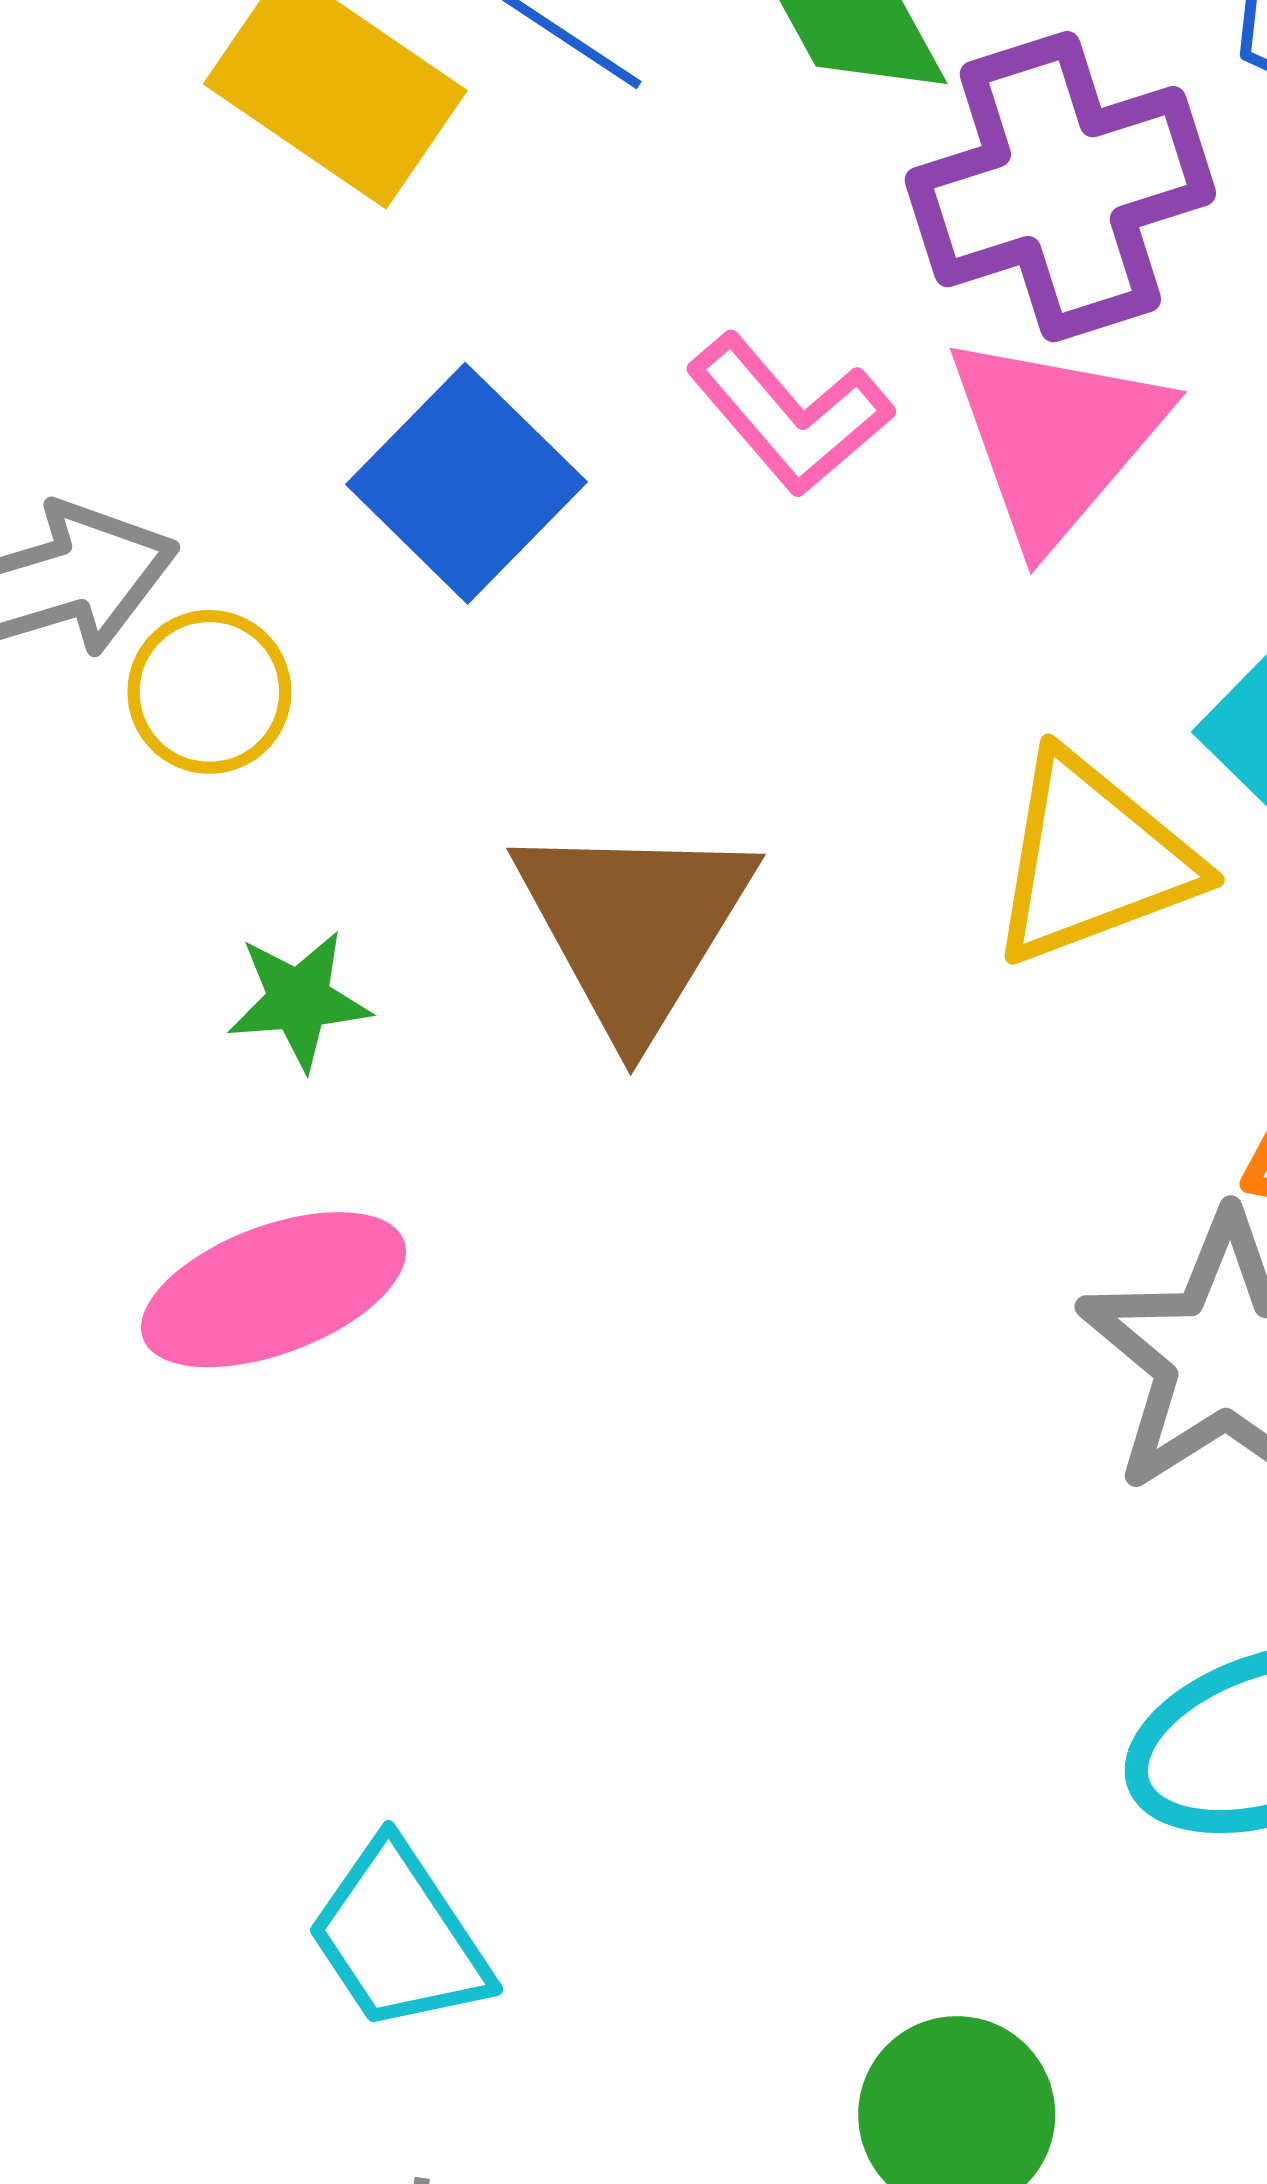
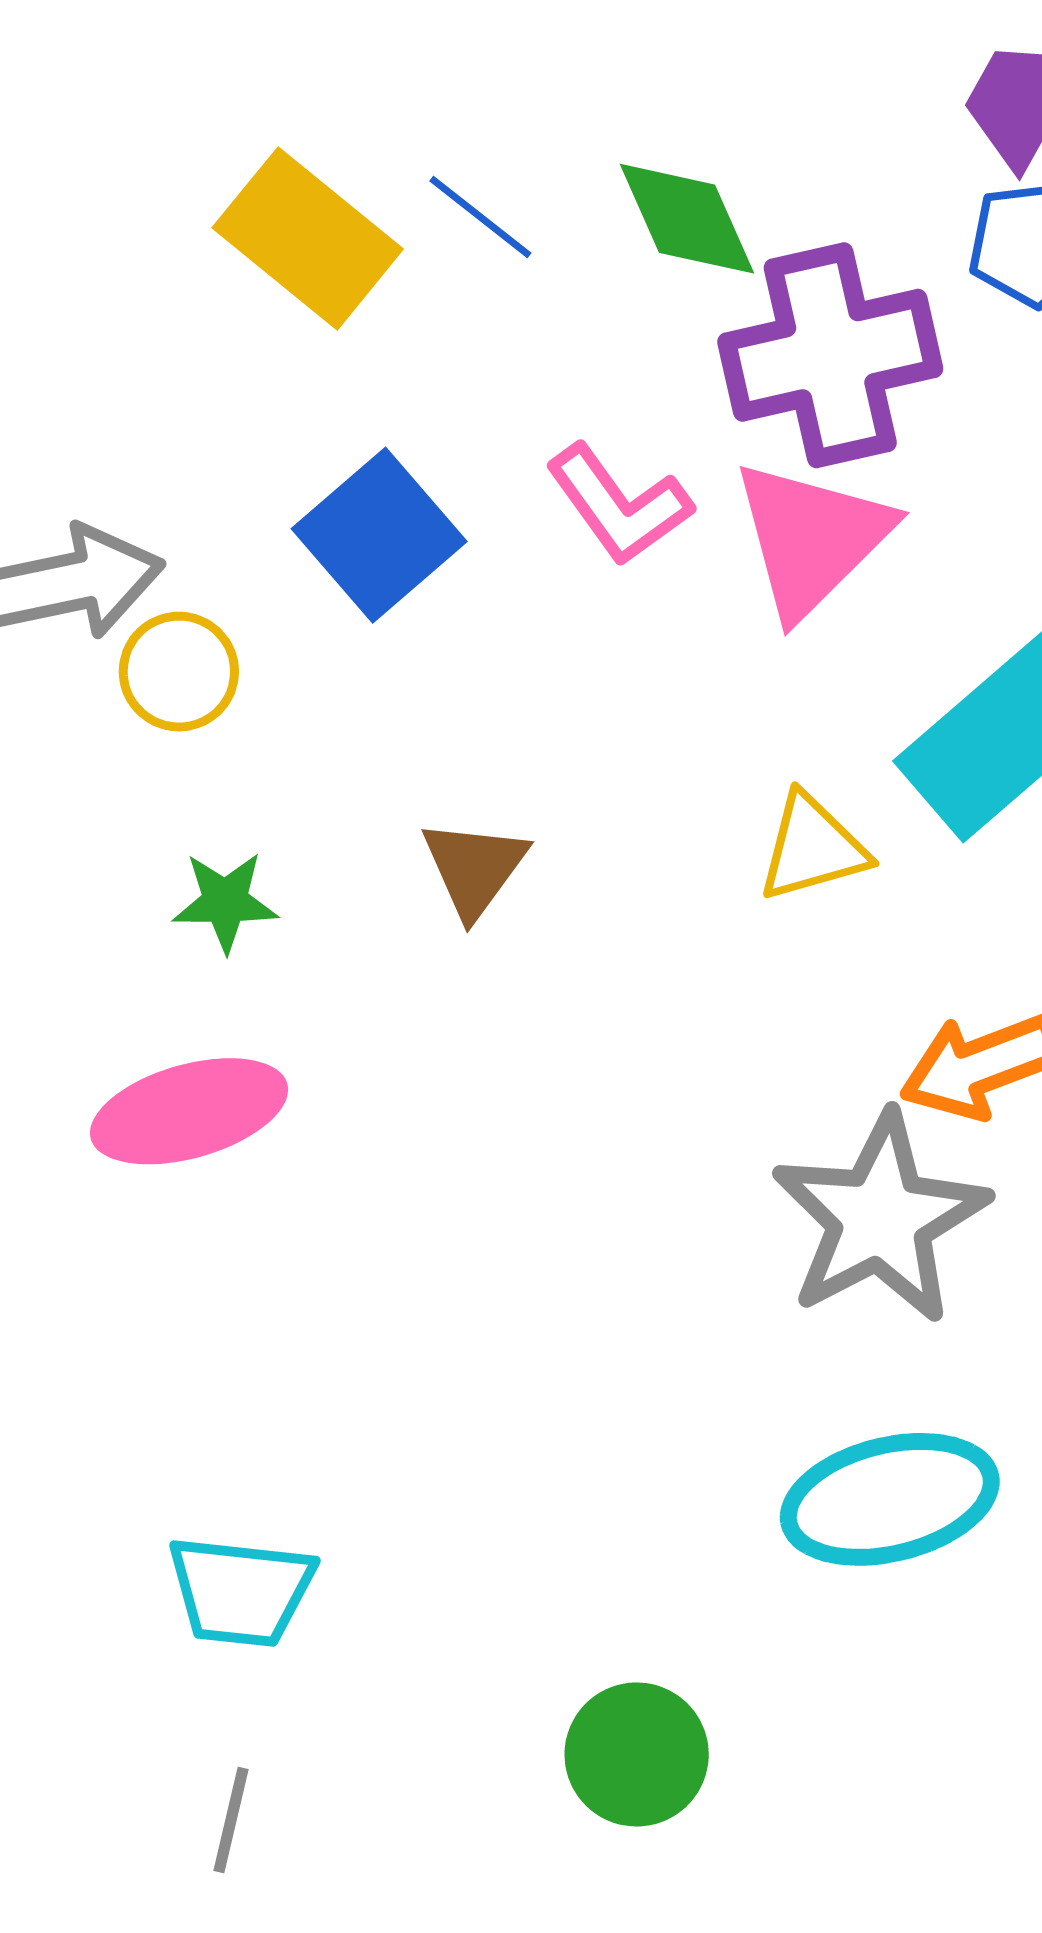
yellow triangle: (1093, 859) -> (813, 848), size x0.7
brown triangle: (634, 926) -> (474, 868), size x0.6
cyan trapezoid: (399, 1937) -> (241, 1591), turned -55

